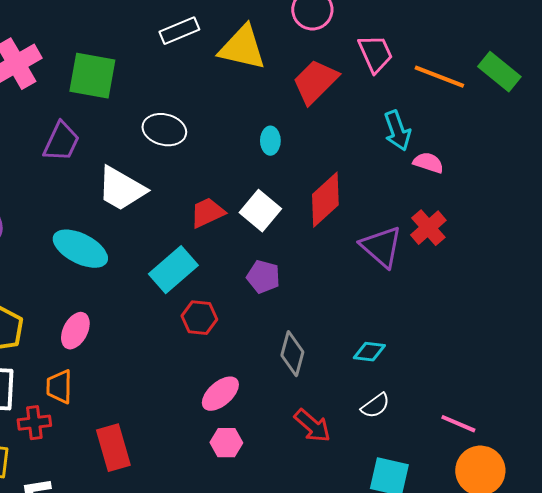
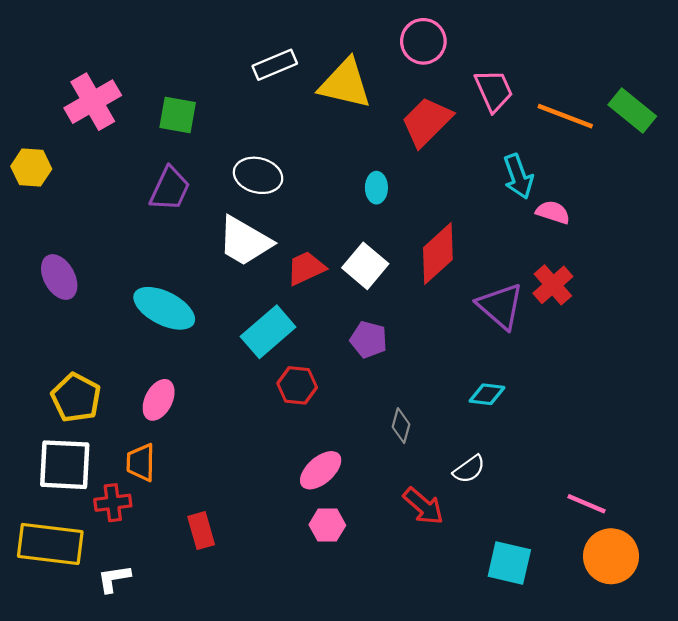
green square: (92, 76) -> (178, 115), size x0.7
purple trapezoid: (61, 142) -> (170, 189), moved
white trapezoid: (121, 189) -> (245, 241), moved
cyan diamond: (369, 352) -> (487, 394), moved
gray diamond: (292, 354) -> (401, 426), size x0.7
white semicircle: (375, 406) -> (469, 469), moved
red rectangle: (113, 448) -> (201, 531), size x0.7

